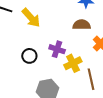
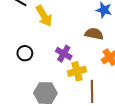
black circle: (29, 56) -> (25, 53), moved

